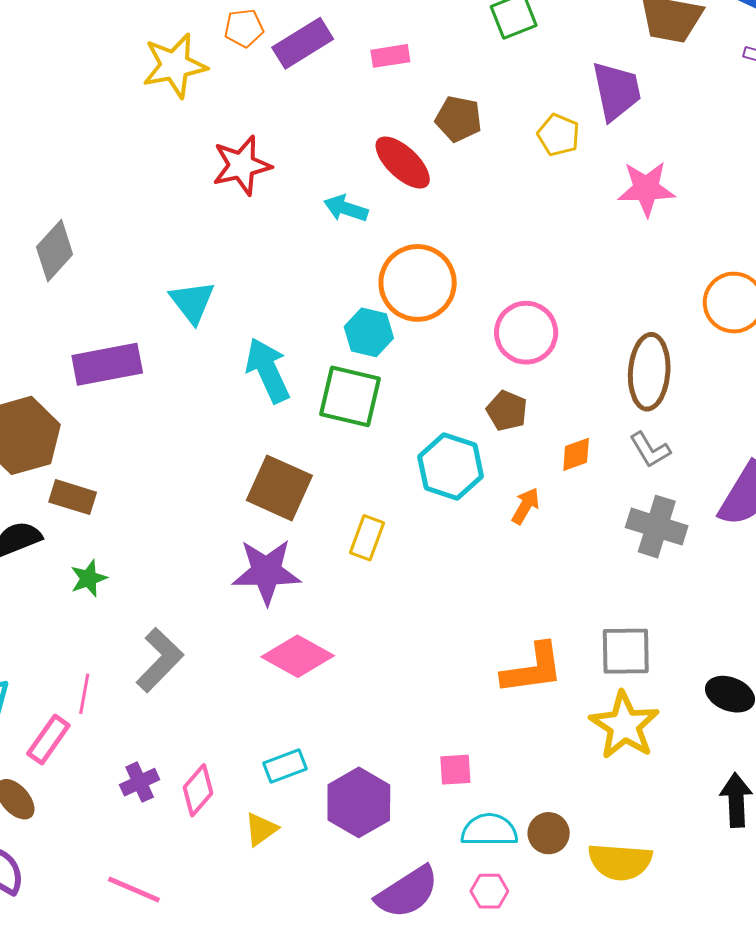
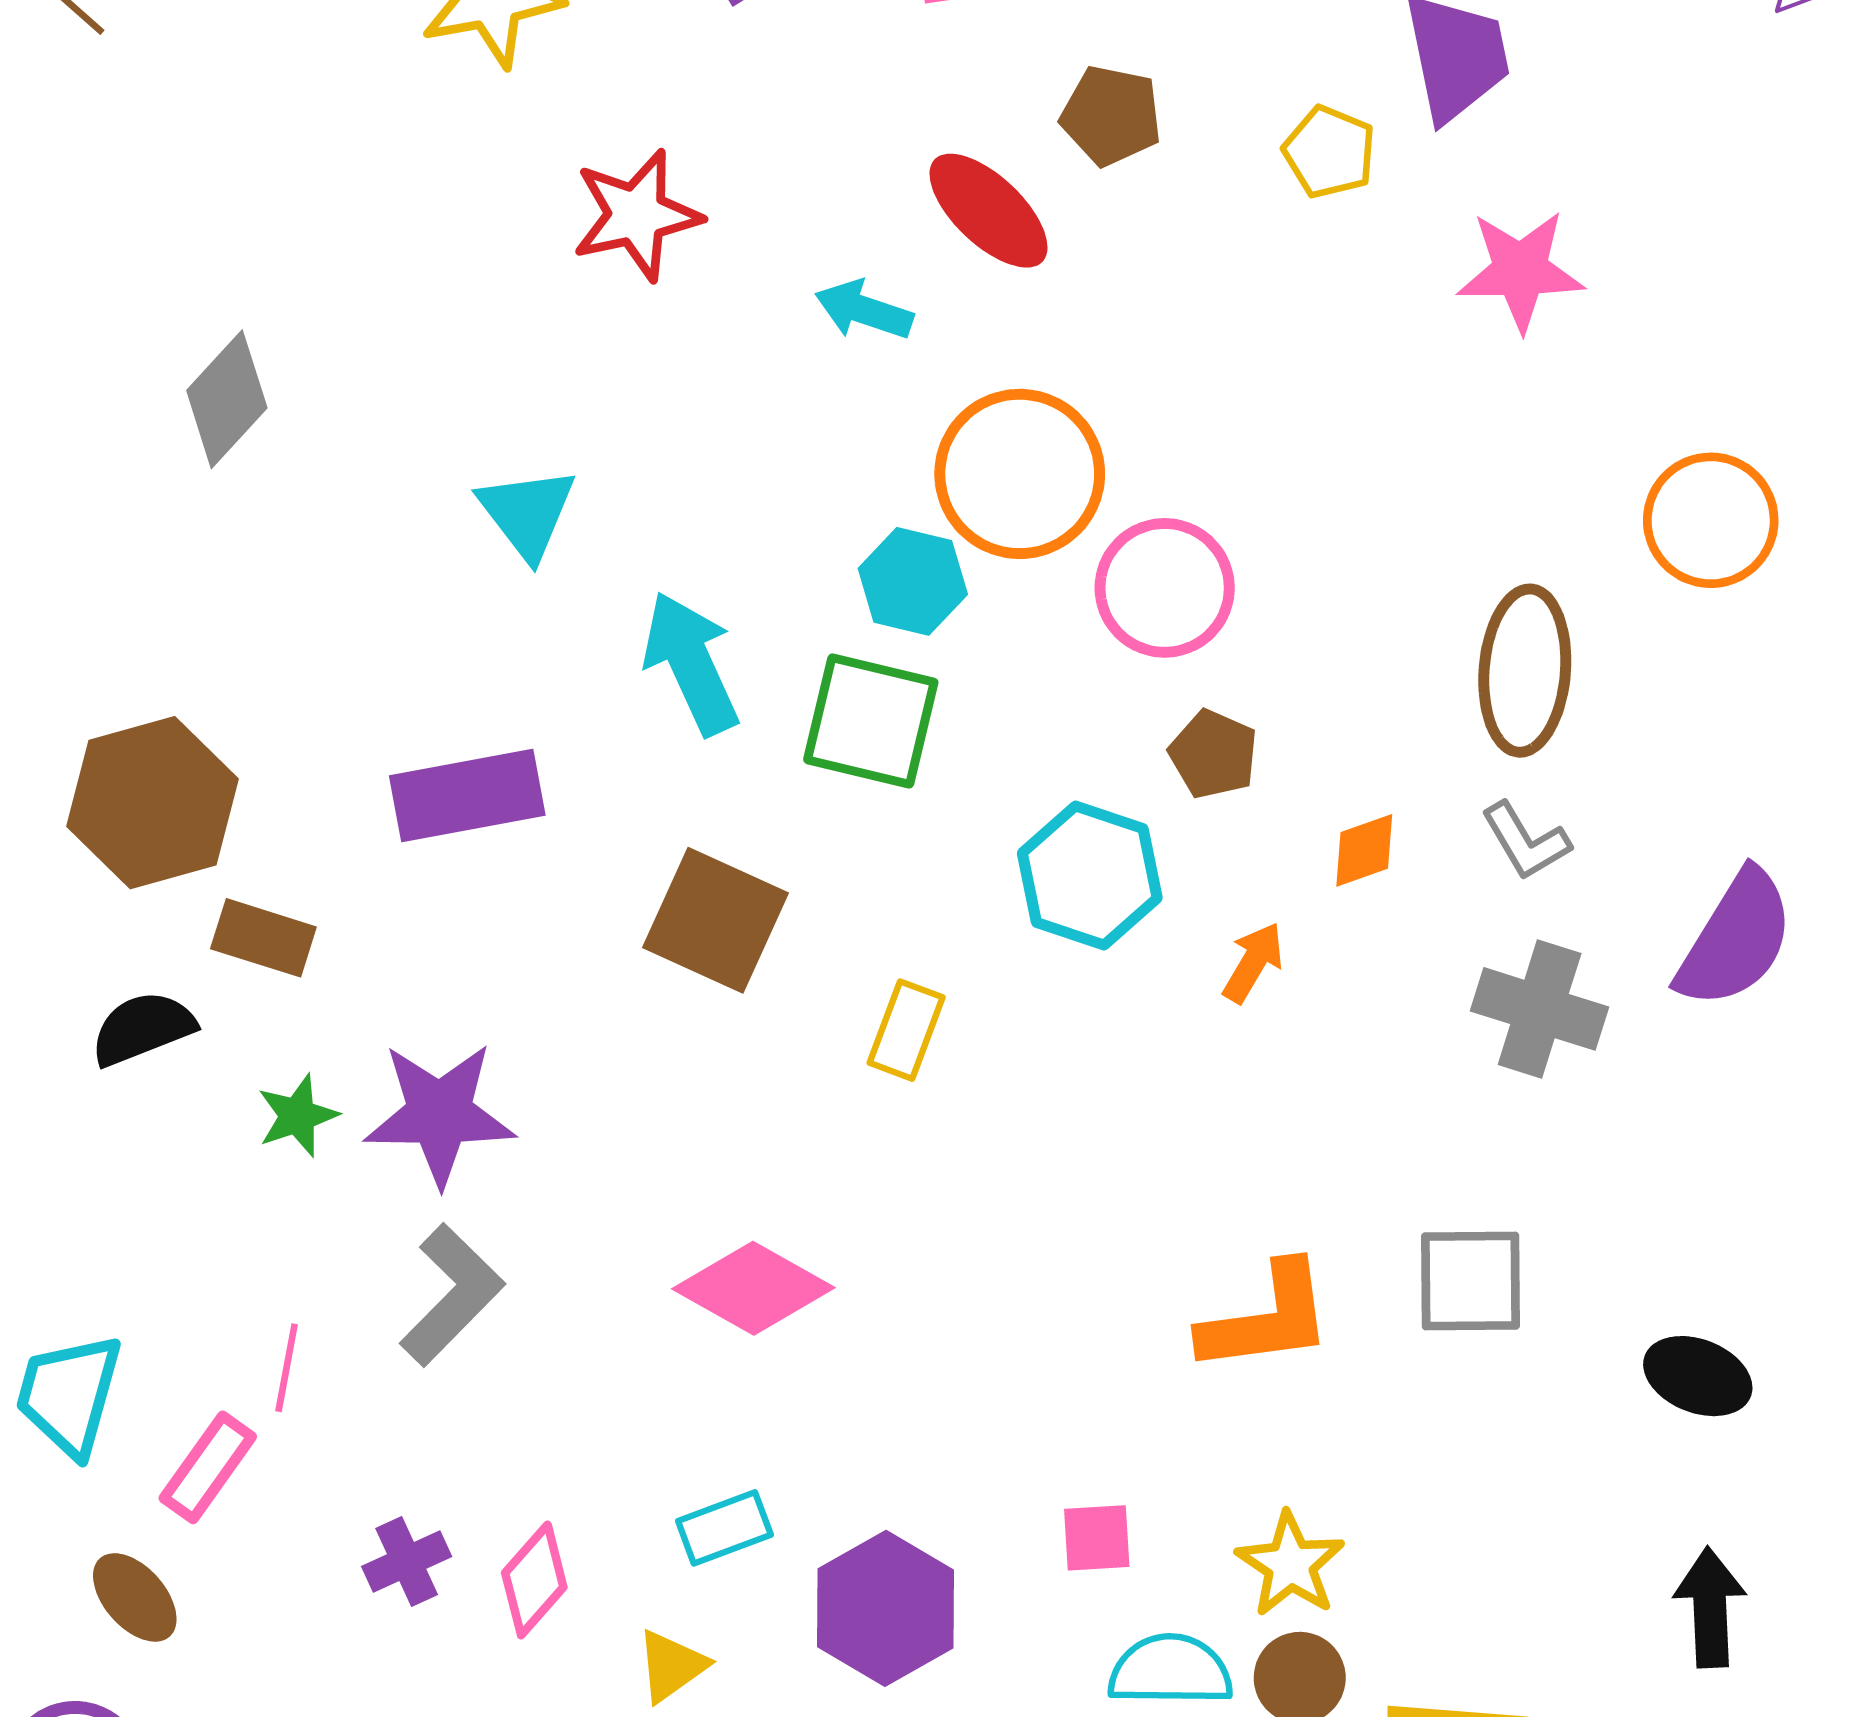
pink circle: (526, 333) -> (1165, 588), moved
purple rectangle: (107, 364) -> (467, 796), moved
purple star: (266, 572) -> (440, 1114), moved
yellow star: (624, 725) -> (1290, 1564), moved, size x0.7

